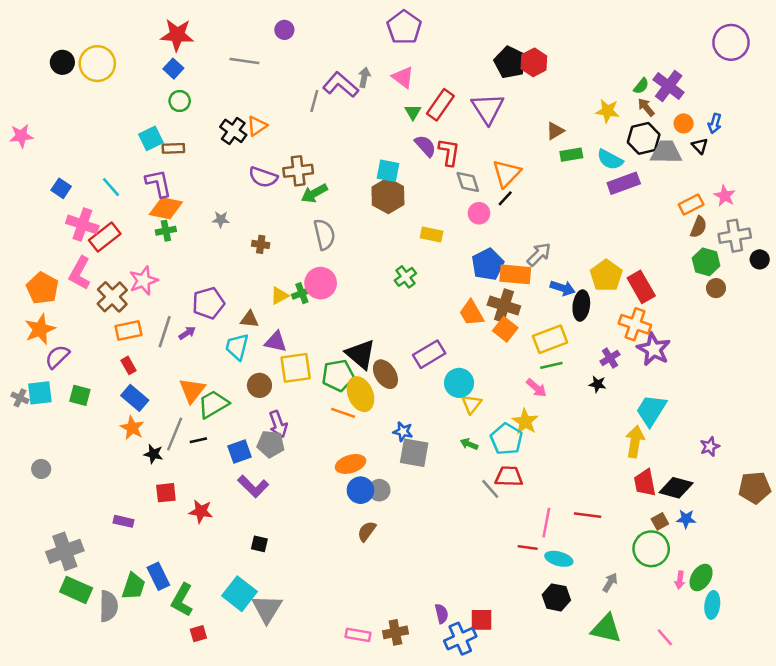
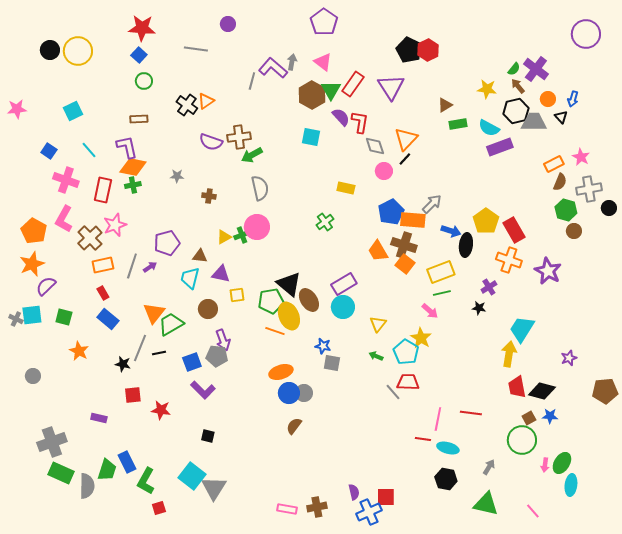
green triangle: (413, 112) -> (331, 90), size x1.5
cyan square: (151, 138) -> (73, 111), moved
brown hexagon: (388, 196) -> (312, 95), moved
red rectangle: (105, 237) -> (103, 190), moved, turned -40
purple star: (654, 349) -> (548, 271), moved
yellow square: (296, 368) -> (237, 295), size x0.6
cyan circle: (459, 383) -> (343, 307), moved
orange star: (132, 428) -> (79, 351), moved
gray square: (414, 453) -> (332, 363), size x0.7

